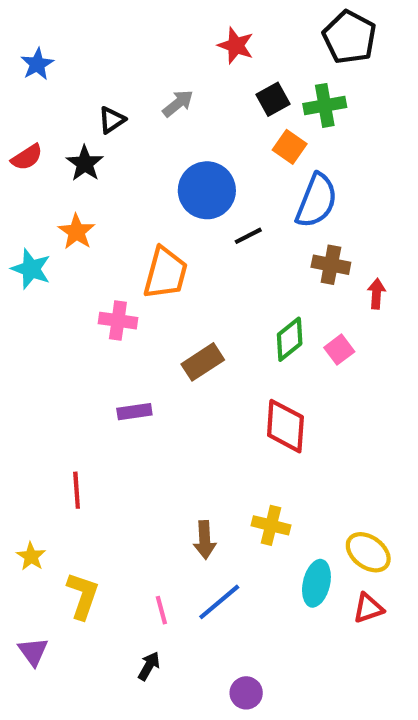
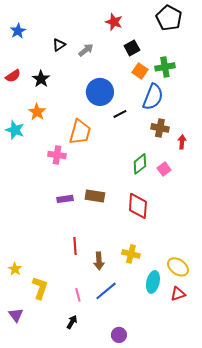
green cross: (325, 105) -> (165, 67), moved
black triangle: (112, 120) -> (59, 45), moved
brown rectangle: (203, 362) -> (95, 196), moved, turned 42
red line: (77, 490) -> (75, 246), moved

